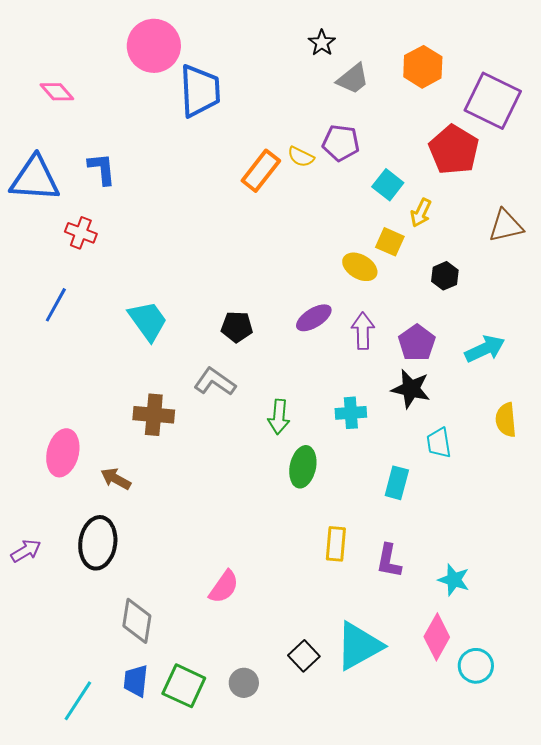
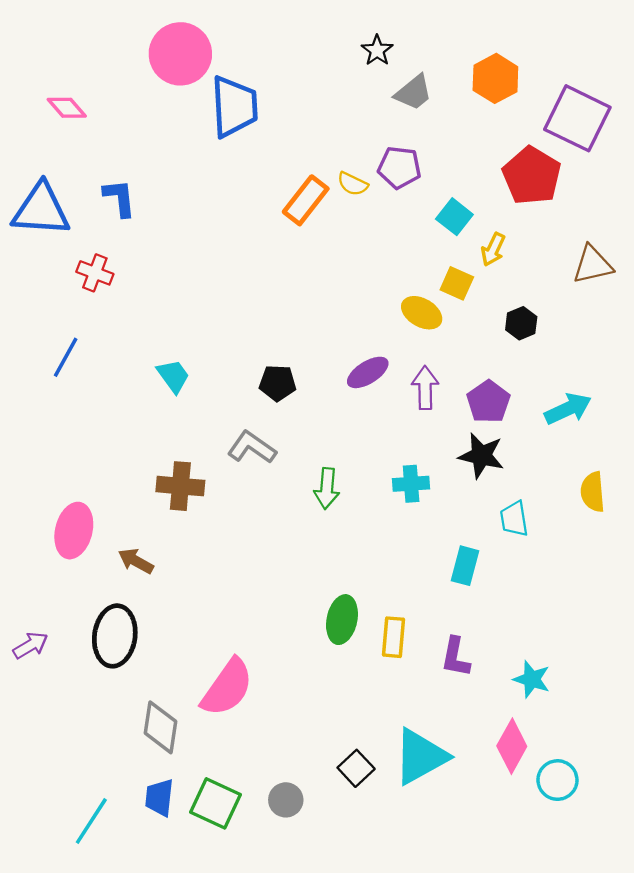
cyan trapezoid: (148, 321) -> (173, 376), size x0.7
green ellipse: (303, 467) -> (342, 620), moved
pink semicircle: (224, 587) -> (227, 687), moved, size x1.5

